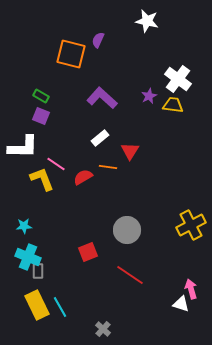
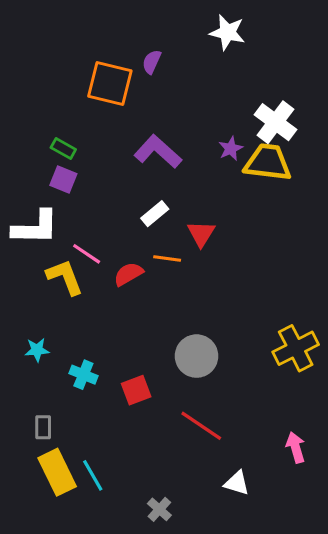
yellow trapezoid: (173, 105) -> (268, 162), size x1.5
cyan cross: (28, 257) -> (83, 375), moved, size x0.7
gray rectangle: (38, 271) -> (43, 427), moved
white triangle: (181, 304) -> (237, 483), moved

